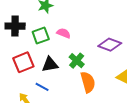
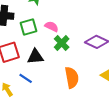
green cross: (77, 61) -> (62, 43), moved

